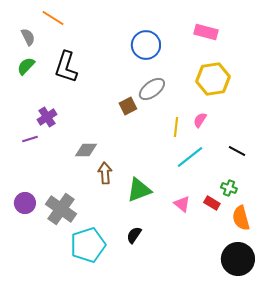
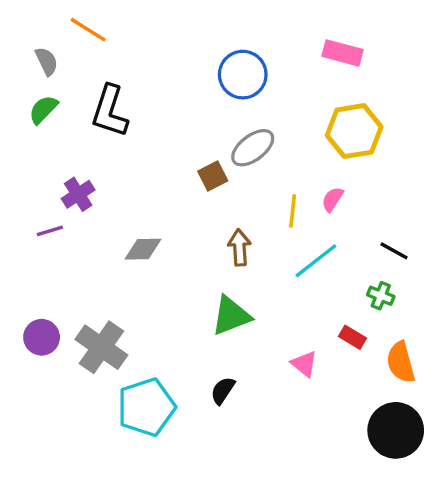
brown arrow: (105, 173) -> (239, 247), moved
green cross: (229, 188) -> (381, 296), moved
pink triangle: (182, 204) -> (304, 364), moved

